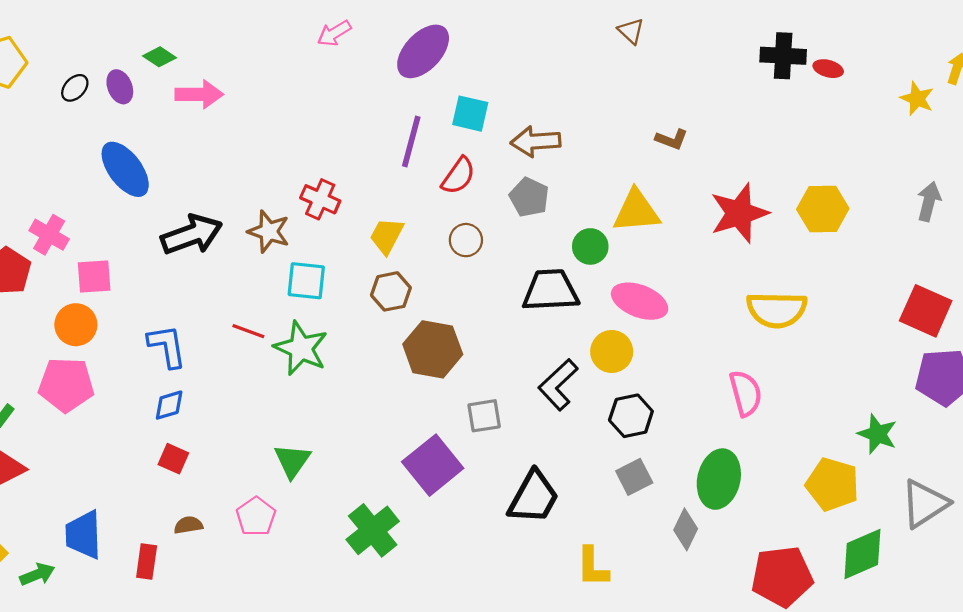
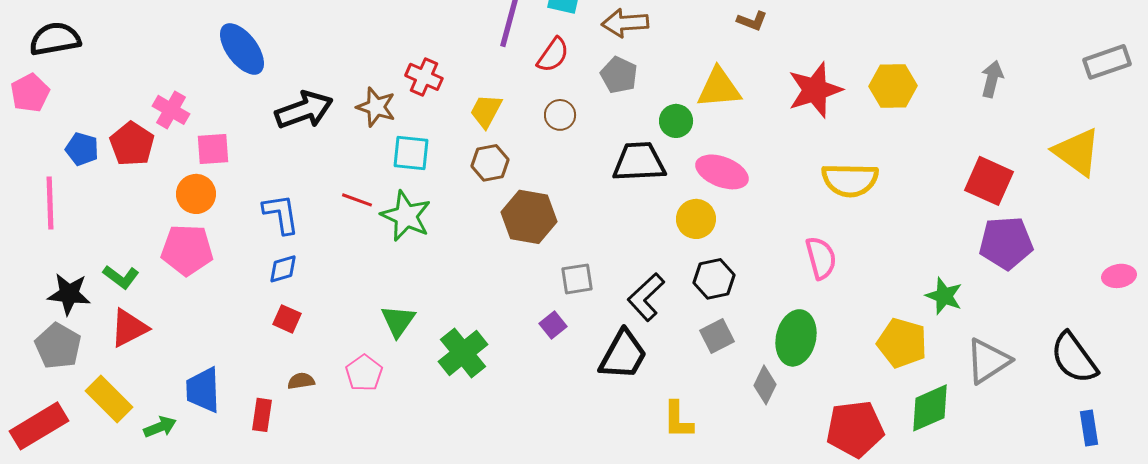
black L-shape: (558, 385) -> (646, 297), moved
purple square: (433, 465) -> (553, 325), moved, size x0.5
green cross: (373, 530) -> (463, 353), moved

